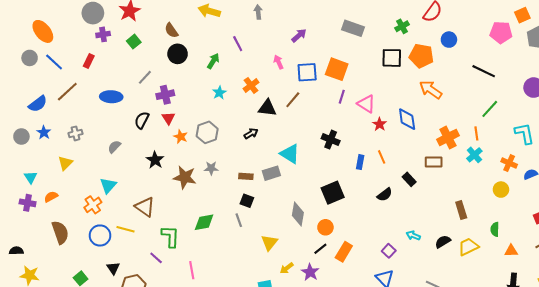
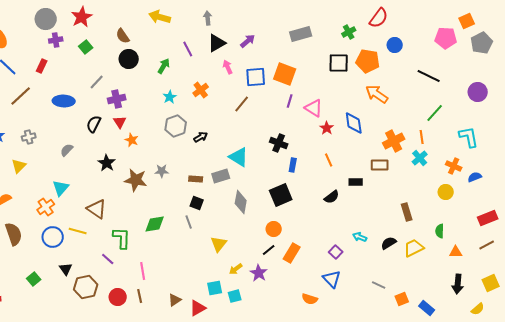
gray rectangle: (353, 28) -> (301, 34), turned -35
black triangle: (267, 108) -> (217, 43), moved, turned -36
gray hexagon: (207, 132) -> (176, 126), moved
blue rectangle: (360, 162) -> (293, 165), moved
black rectangle: (409, 179) -> (356, 182), turned -48
gray diamond: (298, 214) -> (241, 202), moved

